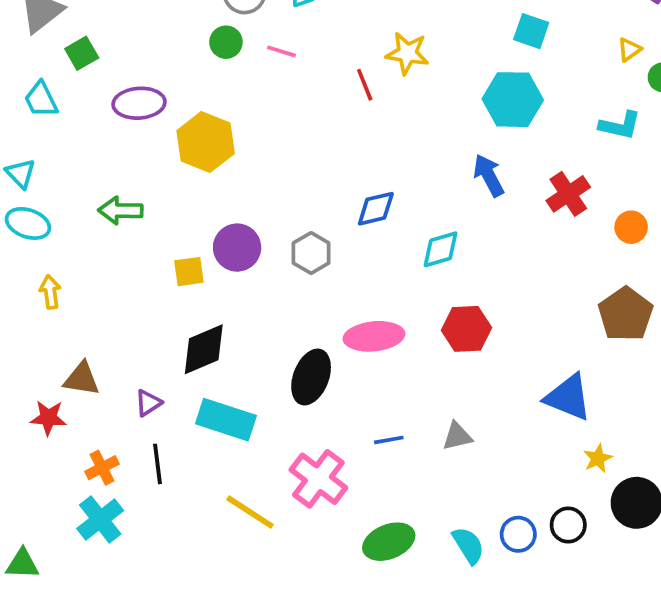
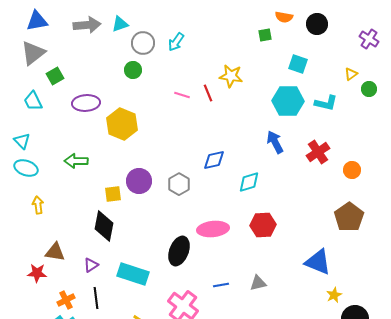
pink line: (281, 51) -> (182, 95), moved
cyan L-shape: (620, 125) -> (326, 103), moved
black diamond: (204, 349) -> (104, 226), moved, turned -56

